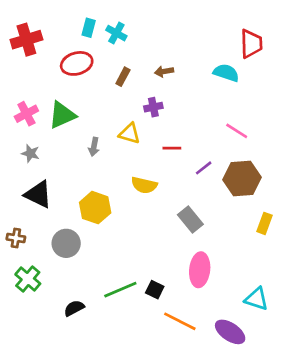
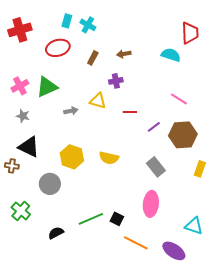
gray arrow: (94, 147) -> (71, 111), turned -112
yellow semicircle: (144, 185) -> (109, 158), moved
gray rectangle: (190, 220) -> (156, 167), moved
brown cross: (16, 238) -> (12, 166), moved

